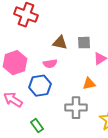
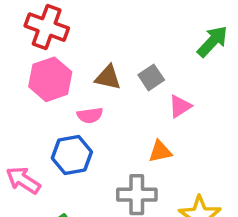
gray square: (84, 43) -> (151, 77), turned -32
pink hexagon: (15, 63) -> (50, 79), moved

